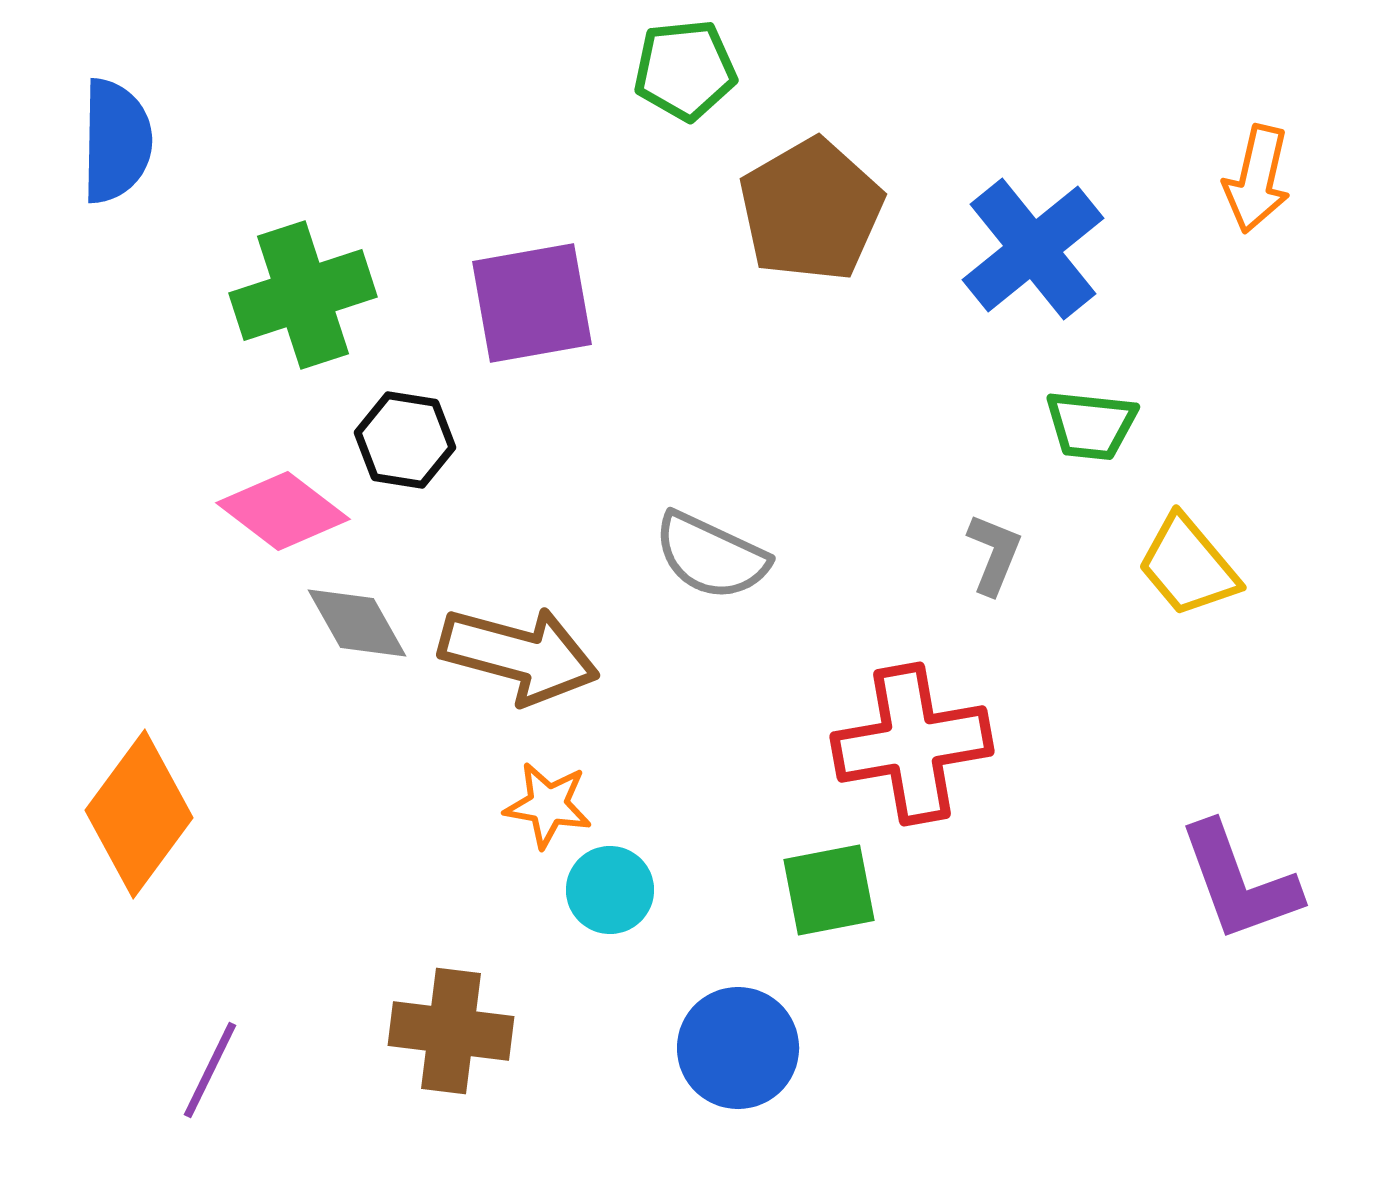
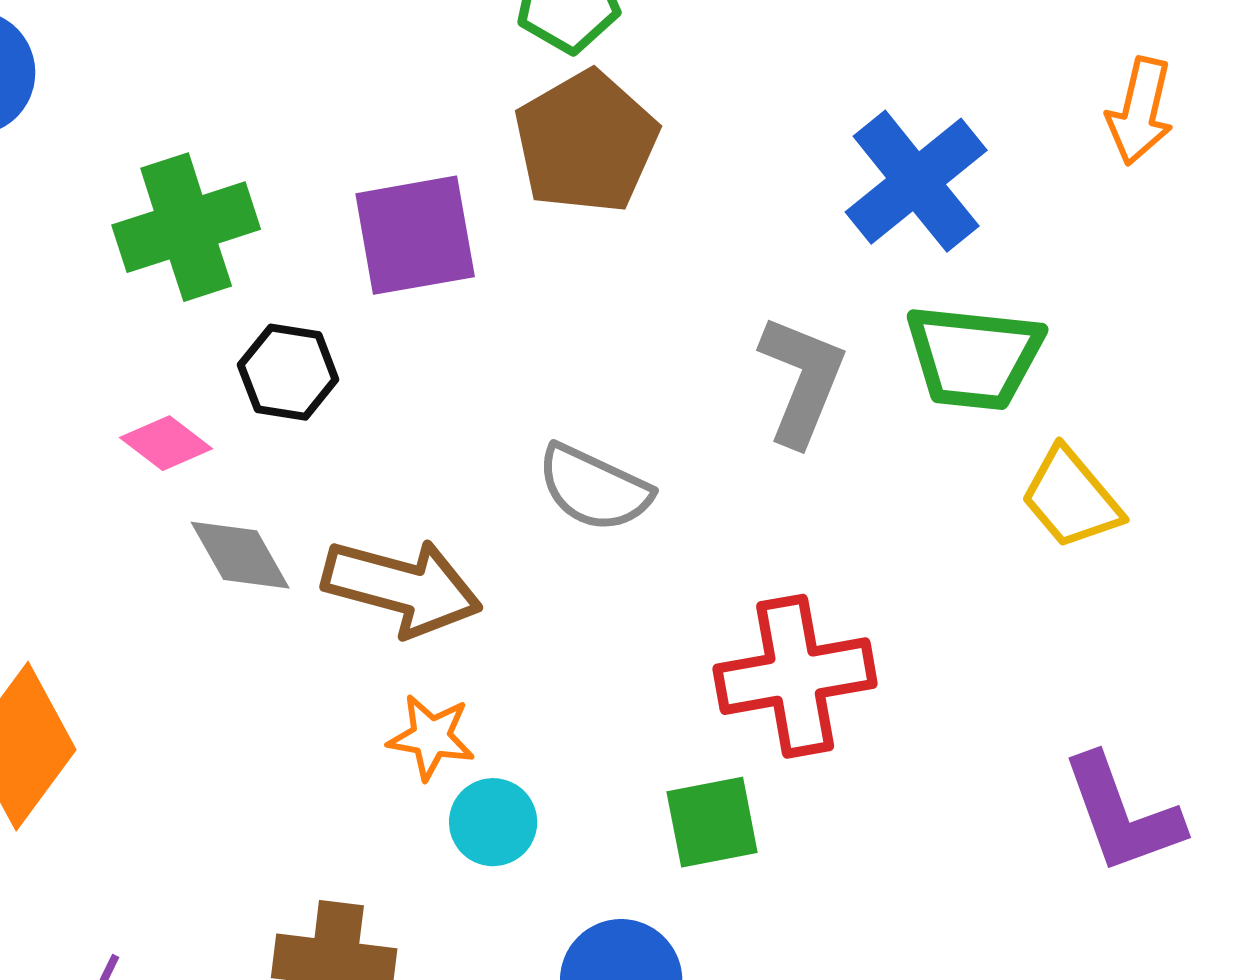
brown pentagon: (811, 210) -> (586, 142), moved
green trapezoid: (1091, 425) -> (974, 357), size x1.5
pink diamond: (283, 511) -> (166, 443), size x0.7
gray L-shape: (994, 554) -> (802, 380), moved, size x1.6

